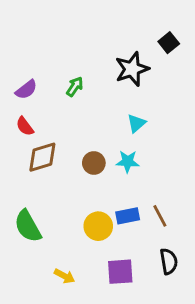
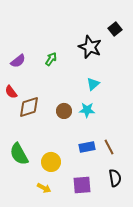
black star: (132, 69) -> (90, 47), turned -30
red semicircle: (25, 126) -> (11, 92), moved
yellow circle: (98, 226) -> (51, 162), moved

